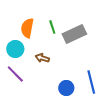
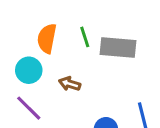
gray rectangle: (74, 34) -> (118, 48), turned 30

